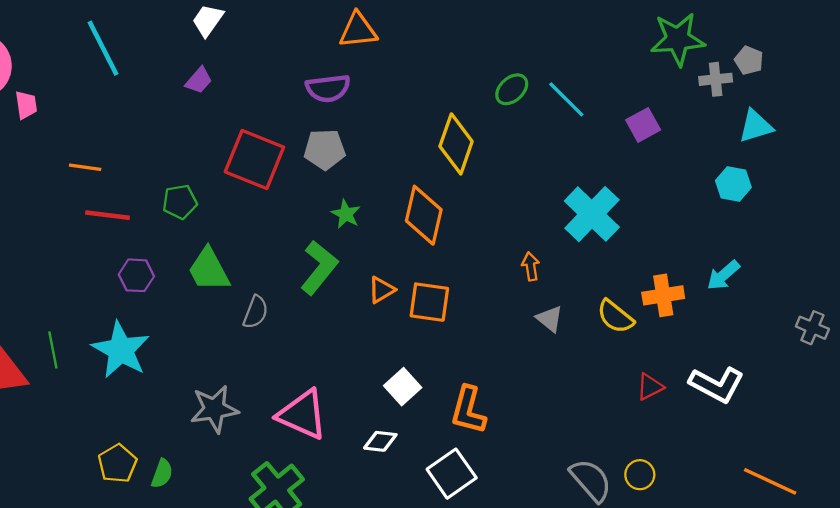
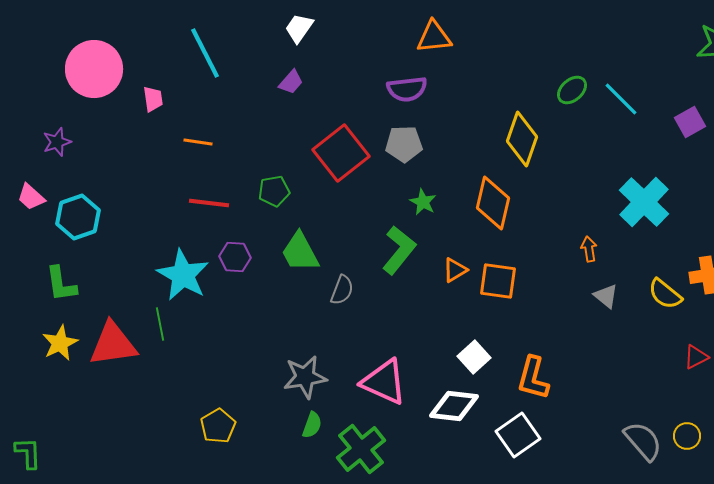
pink trapezoid: (26, 105) -> (153, 99), moved
red square: (254, 159) -> (341, 153), turned 30
orange line: (85, 167) -> (198, 142), moved
cyan star: (121, 350) -> (183, 275), moved
white diamond: (380, 441) -> (454, 406), size x1.6
green semicircle: (162, 474) -> (312, 425), moved

